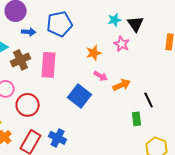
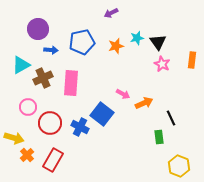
pink star: (122, 44) -> (162, 64), moved
orange star: (94, 53) -> (116, 46), moved
blue cross: (58, 138) -> (80, 127), moved

